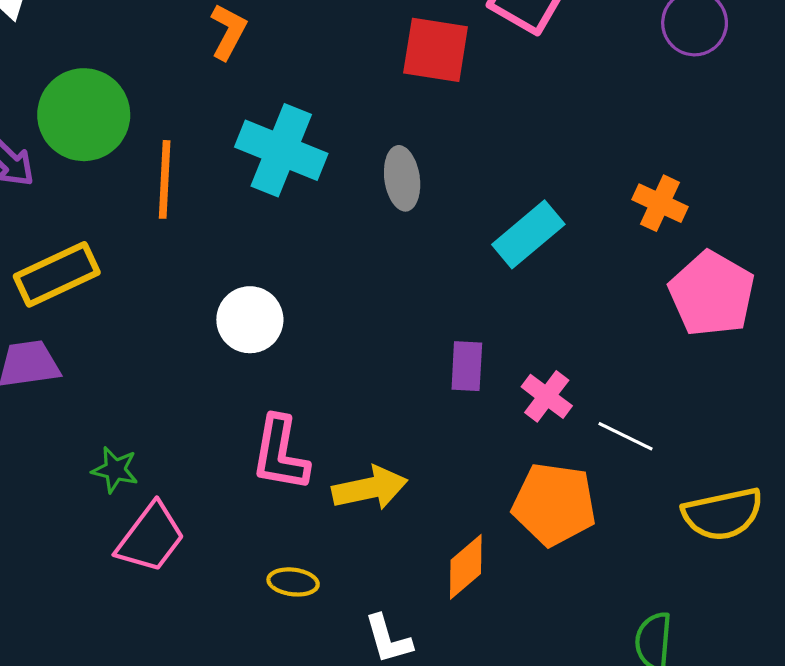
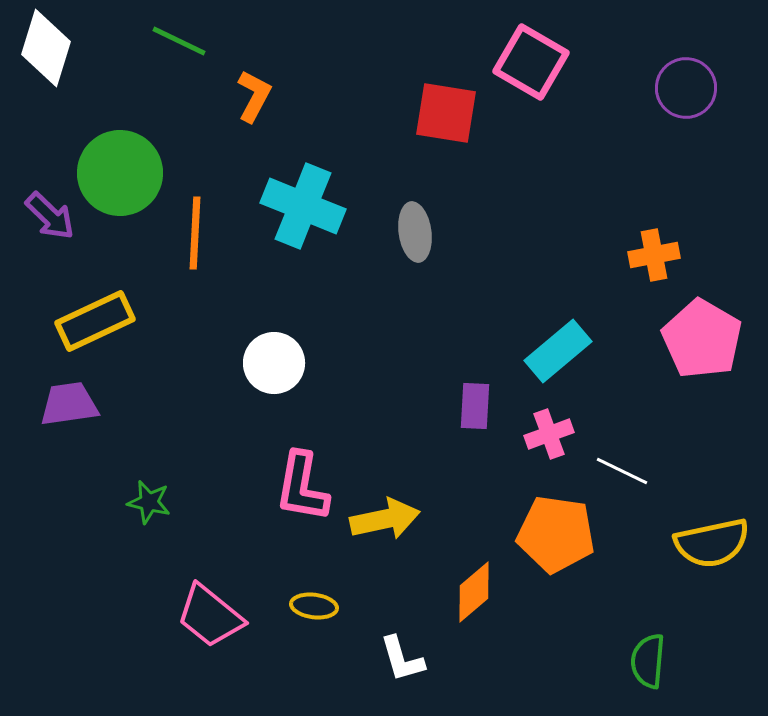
orange cross: (660, 203) -> (654, 255), turned -36
cyan rectangle: (528, 234) -> (558, 351), moved
pink cross: (547, 396) -> (549, 434), turned 33
pink trapezoid: (151, 538) -> (210, 616), moved, turned 92

